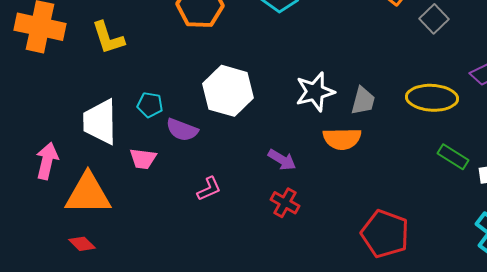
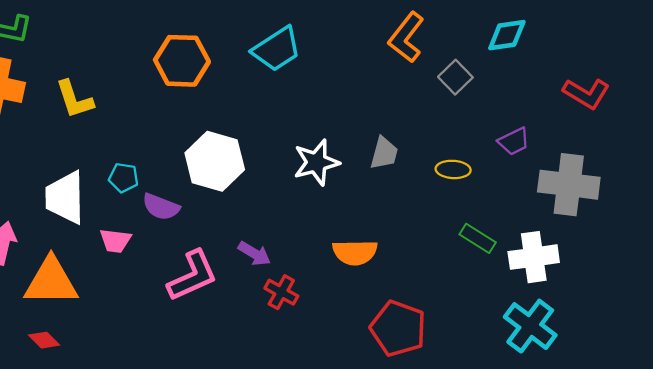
yellow ellipse: (432, 98) -> (453, 169), size x0.6
gray trapezoid: (363, 101) -> (384, 153), moved
orange semicircle: (342, 139) -> (355, 252), moved
purple arrow: (282, 160) -> (254, 254), moved
pink L-shape: (209, 189) -> (192, 276), size x1.8

